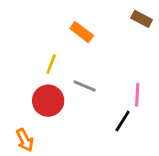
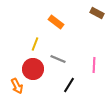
black line: (123, 121) -> (69, 85), moved
orange arrow: (25, 140) -> (17, 86), moved

